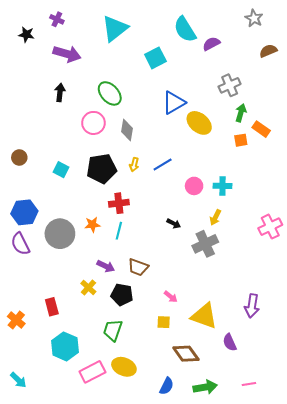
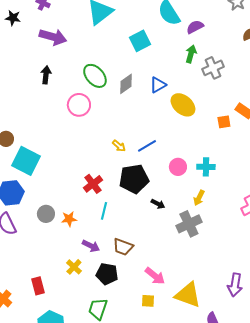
blue triangle: (174, 103) -> (158, 85), size x0.7
green arrow: (241, 113) -> (191, 54), moved
gray diamond: (127, 130) -> (126, 84), moved, turned 45
yellow arrow: (134, 165) -> (119, 146), turned -64
black pentagon: (102, 169) -> (134, 179), moved
cyan square: (61, 170) -> (26, 161), moved, size x1.8
red cross: (119, 203) -> (93, 184), moved, turned -30
orange star: (92, 225) -> (69, 219), moved
gray circle: (60, 234) -> (46, 214), size x0.6
pink arrow: (171, 297) -> (155, 276), size x1.5

